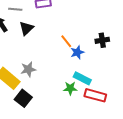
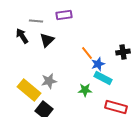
cyan rectangle: (82, 78) -> (103, 78), moved
green star: (70, 88) -> (85, 90), moved

